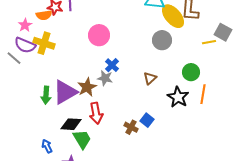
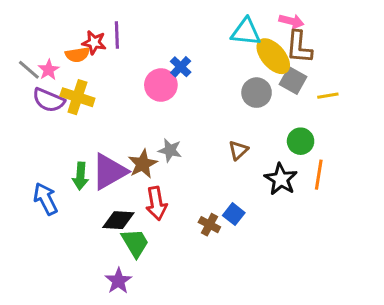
gray square: (223, 32) -> (293, 80), moved
gray line: (14, 58) -> (29, 70), moved
blue cross: (112, 65) -> (181, 67), moved
blue arrow: (47, 146) -> (46, 199), moved, size x1.5

